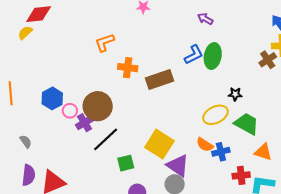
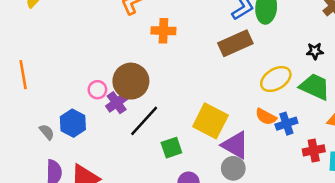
brown rectangle: (159, 80) -> (235, 43), moved
black star: (235, 94) -> (315, 51), moved
blue hexagon: (52, 98) -> (73, 123), moved

